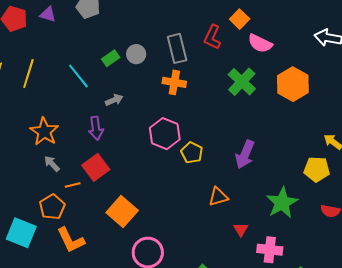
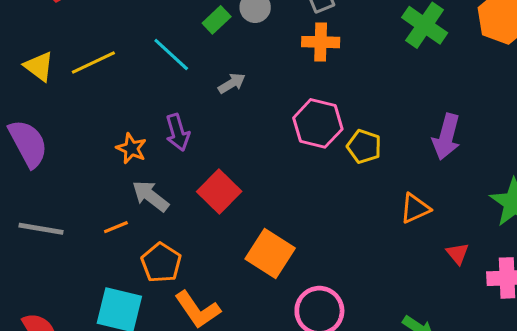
yellow line: (28, 74) -> (93, 63), turned 56
purple arrow: (96, 128) -> (178, 132), moved
orange star: (44, 132) -> (131, 148), size x0.7
gray arrow: (52, 164) -> (151, 196), size x1.4
orange line: (73, 185) -> (116, 227), moved

